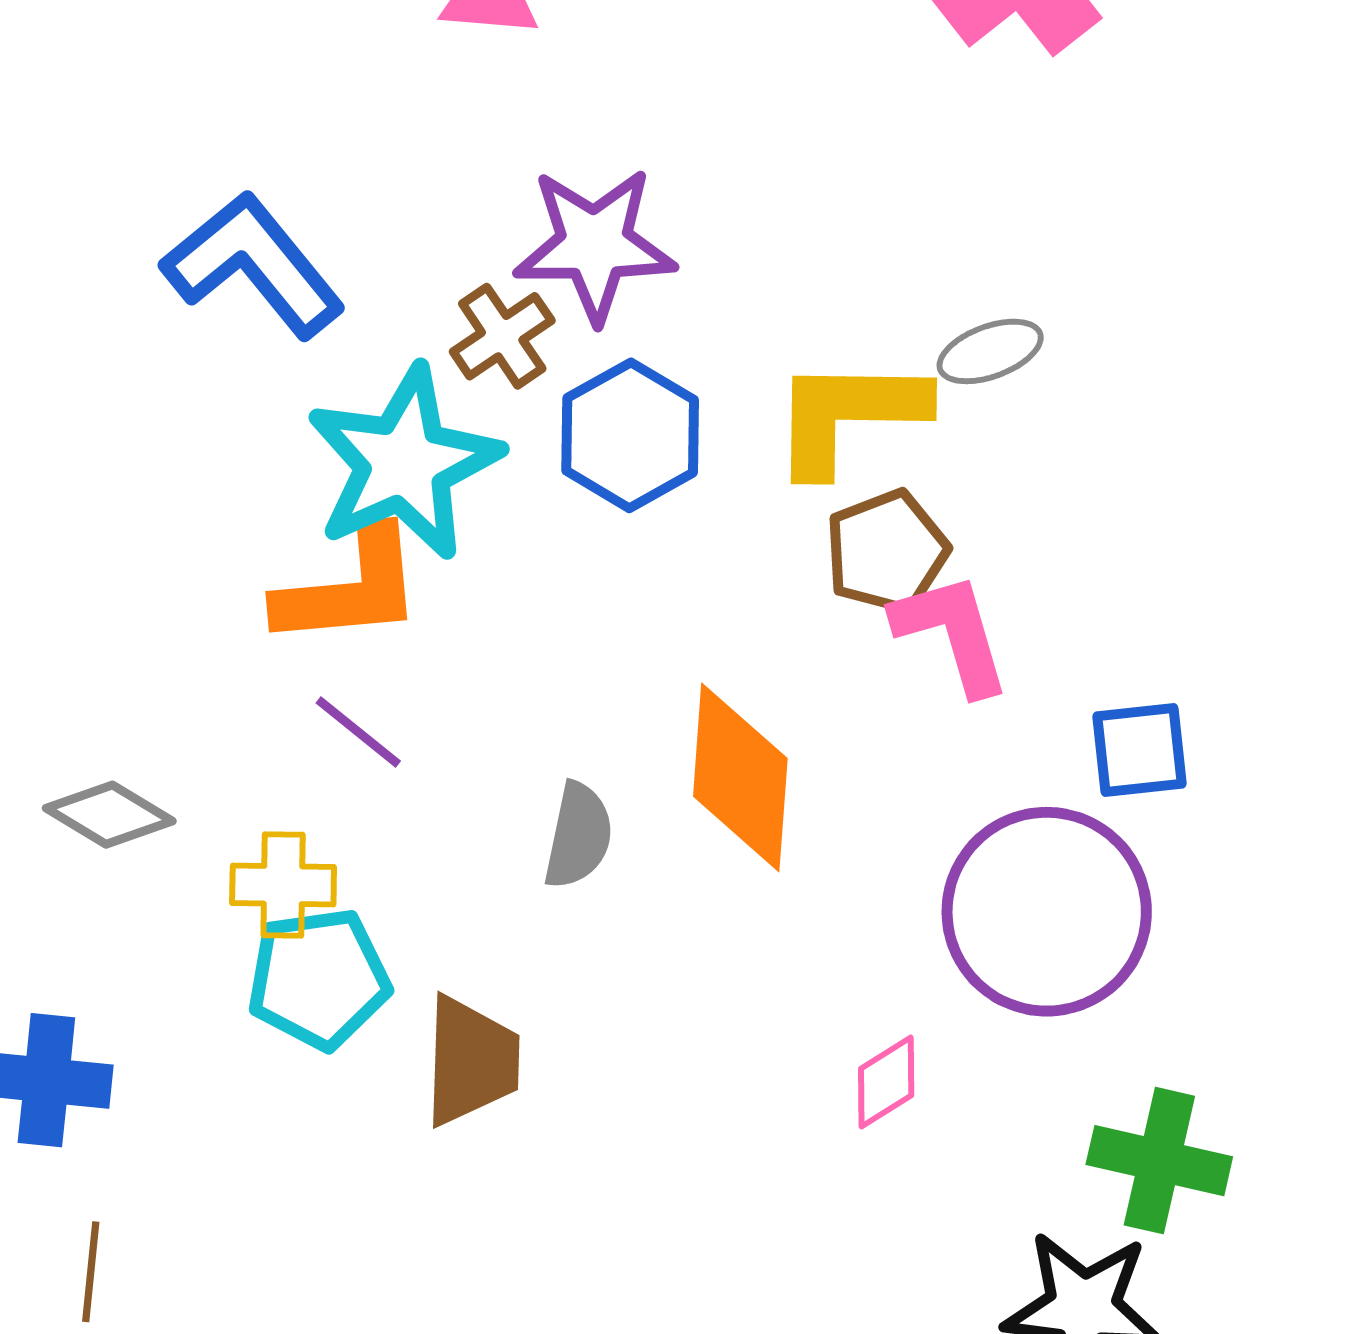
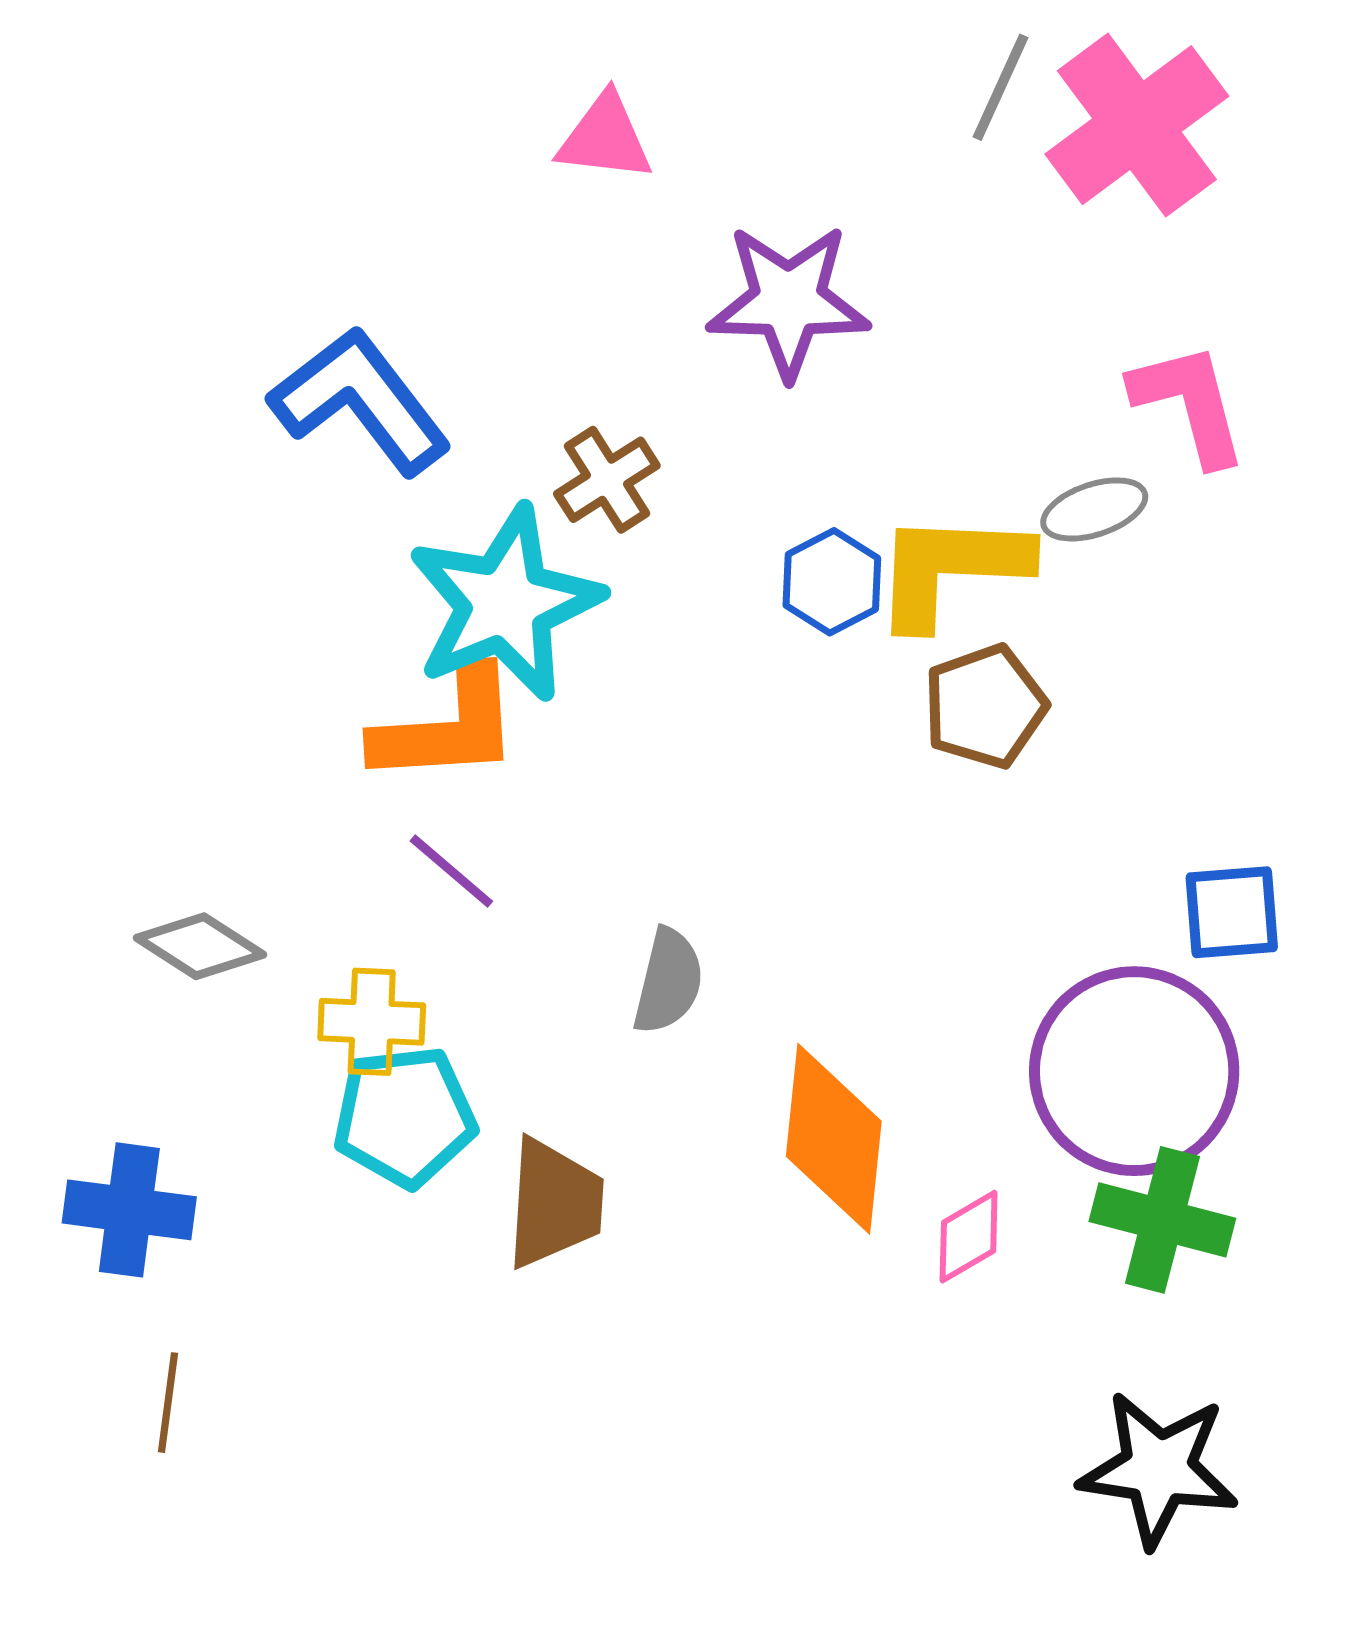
purple star: (595, 245) -> (788, 301), moved
blue hexagon: (630, 435) -> (832, 582), moved, size x0.7
pink L-shape: (952, 633) -> (1189, 404), moved
orange diamond: (740, 777) -> (834, 1139), moved
green cross: (1159, 1161) -> (1162, 1220), moved

